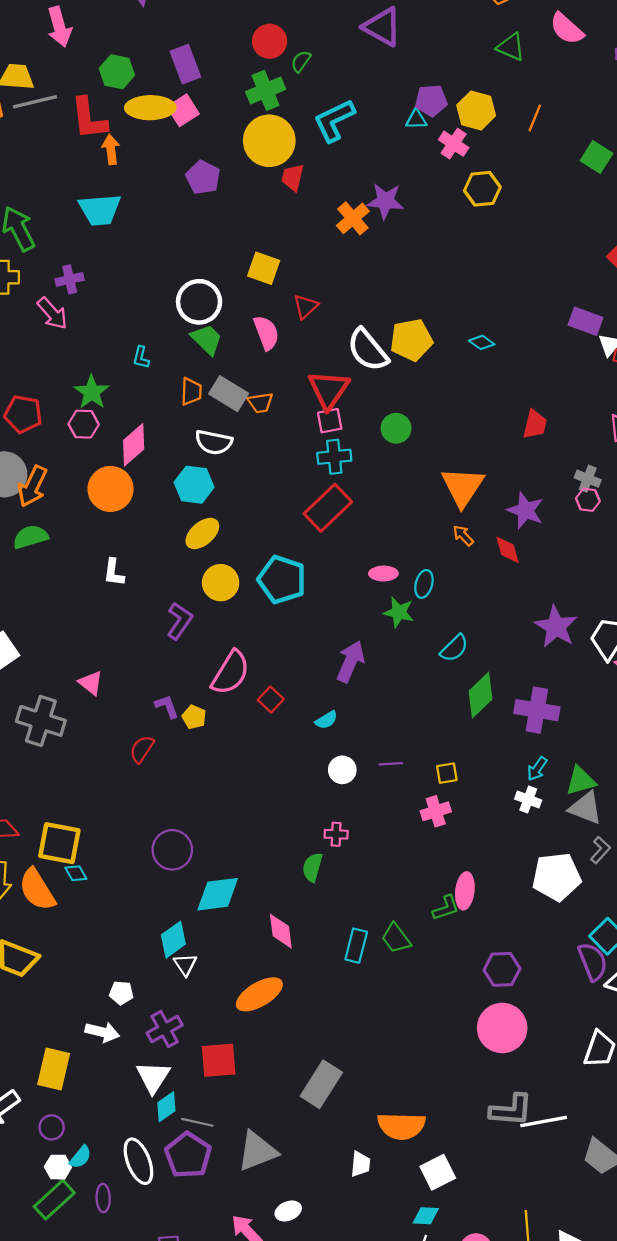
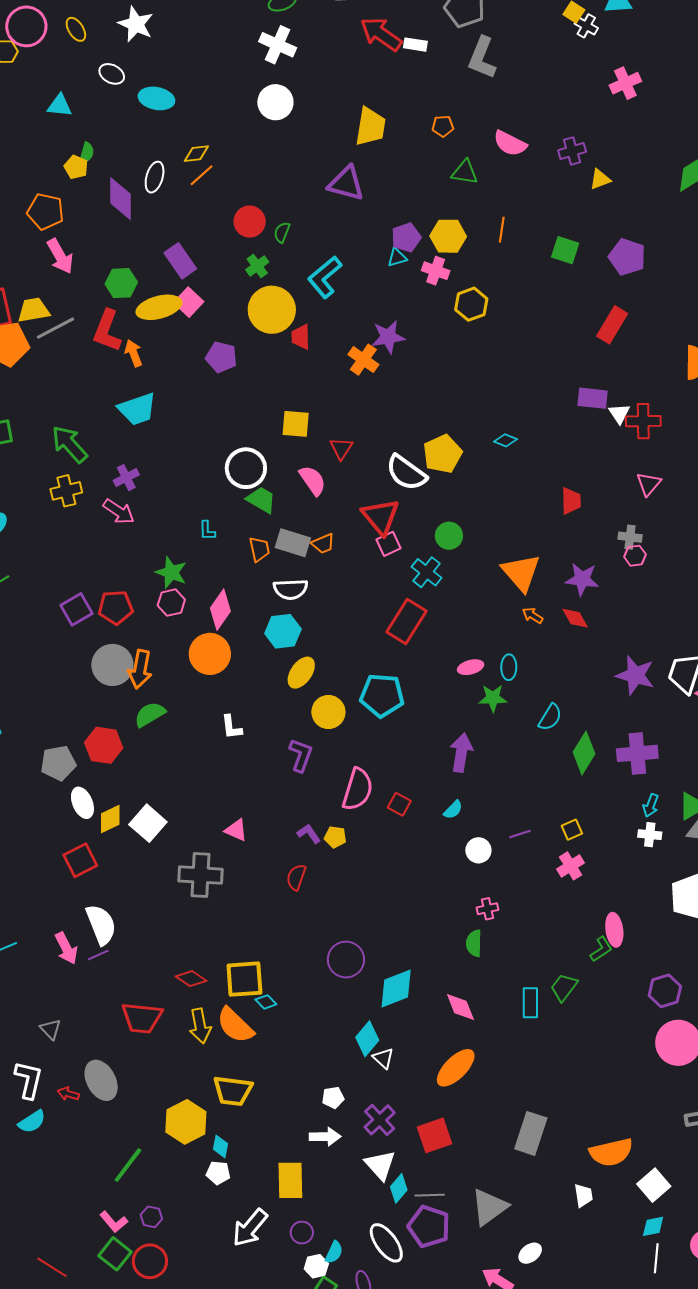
green cross: (266, 90) -> (257, 266), size x0.7
red L-shape: (89, 119) -> (107, 331), turned 42
cyan cross: (334, 457) -> (427, 572), moved, turned -32
green trapezoid: (396, 938) -> (564, 987), turned 88

